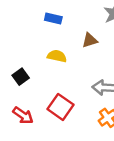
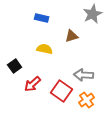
red square: (61, 107) -> (62, 91), moved
red arrow: (23, 115) -> (33, 84), moved, turned 102

